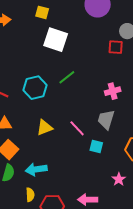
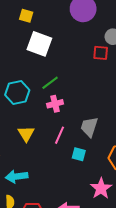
pink cross: (113, 91) -> (55, 104), moved
yellow triangle: (45, 128) -> (26, 134), turned -42
pink line: (77, 128) -> (59, 135), turned 66
pink star: (119, 179) -> (101, 188), size x1.5

